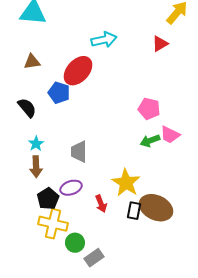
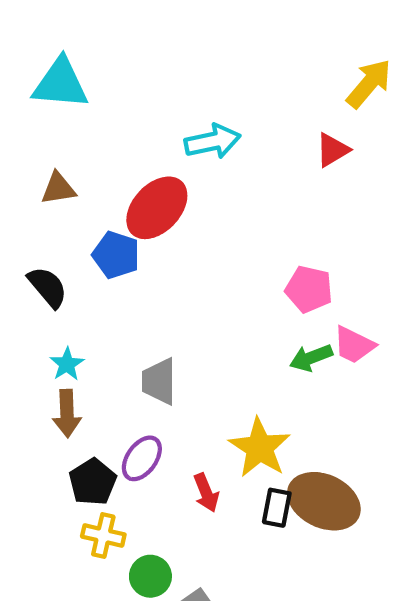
purple ellipse: (71, 188) -> (142, 458), turned -35
yellow cross: (53, 224) -> (103, 535), size x0.7

